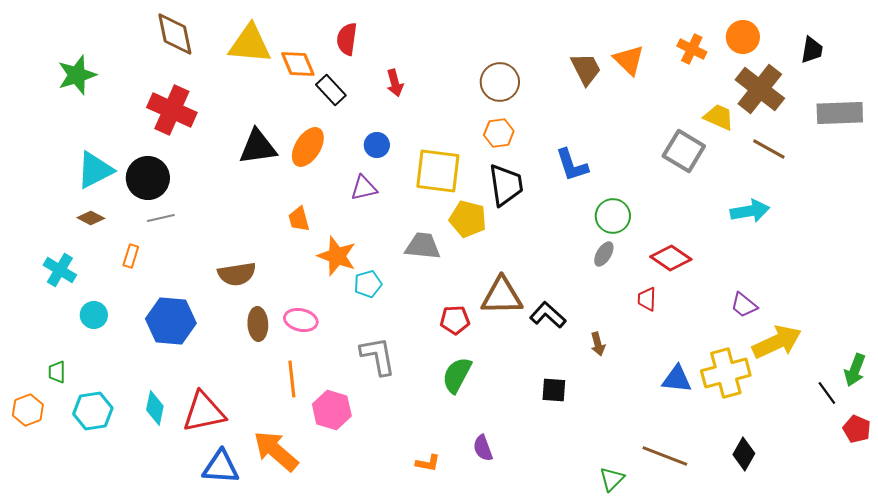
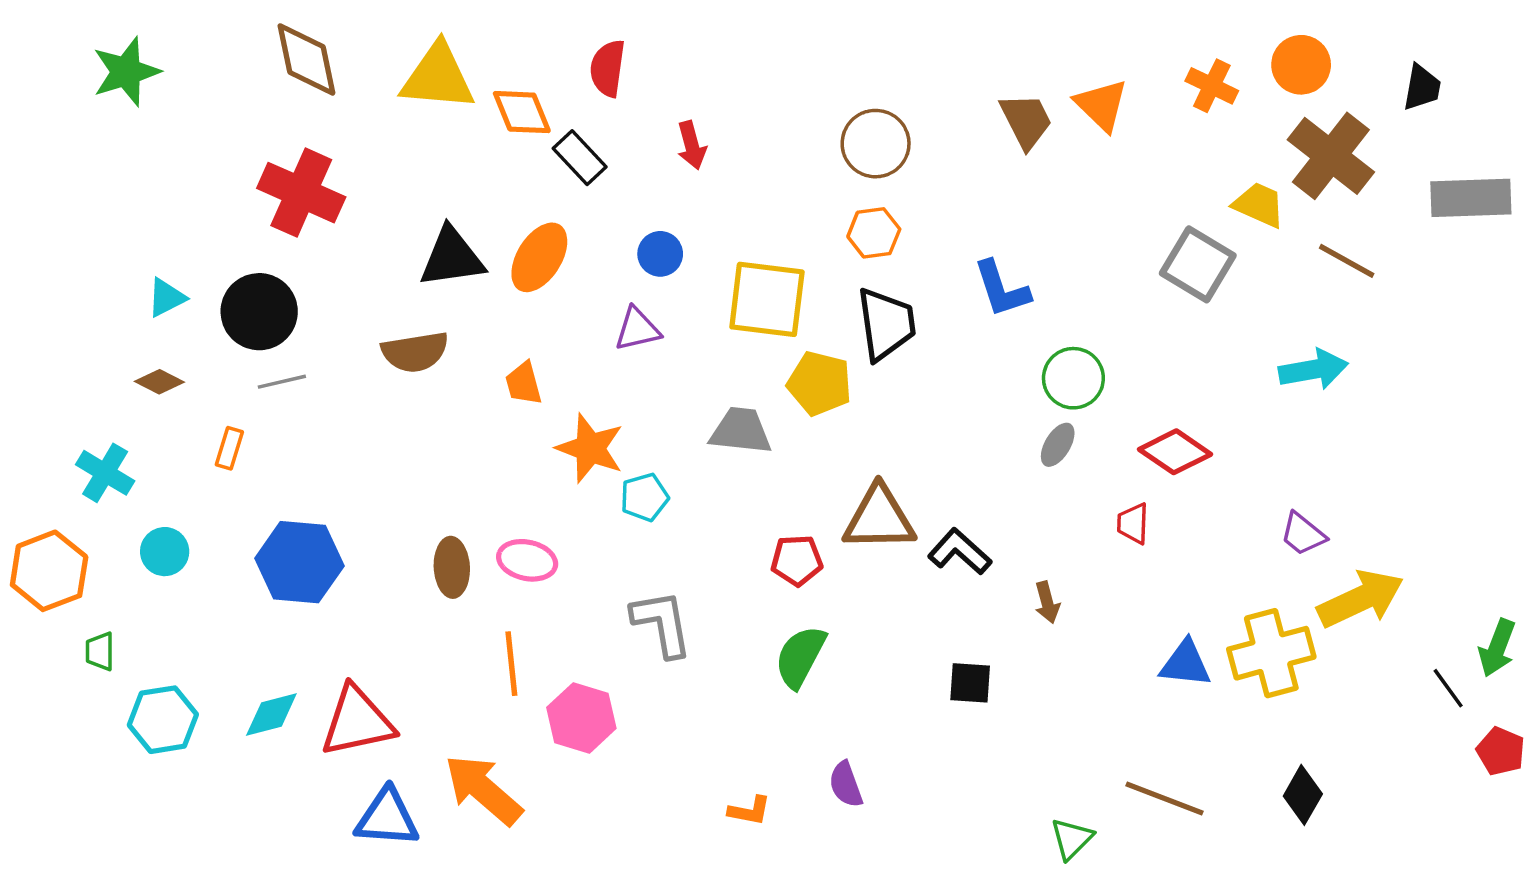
green star: (77, 75) -> (126, 72), moved
cyan triangle: (95, 170) -> (166, 298), size x0.6
brown semicircle: (237, 274) -> (415, 352), moved
cyan diamond: (155, 408) -> (271, 714), turned 64
orange hexagon: (28, 410) -> (49, 571), moved, size x1.4

